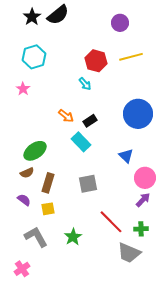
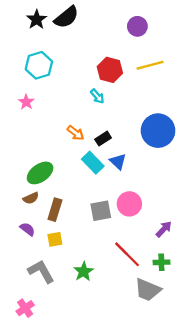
blue triangle: (126, 156) -> (118, 162), moved
pink circle: (145, 178) -> (129, 204), moved

